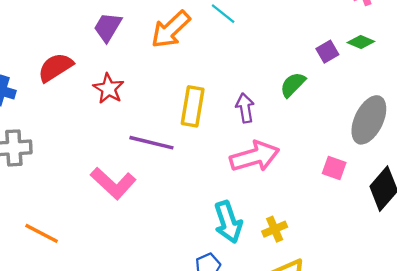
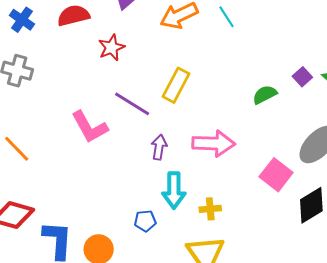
purple square: (327, 52) -> (302, 77), turned -30
purple arrow: (245, 108) -> (159, 147), moved
pink square: (334, 168) -> (276, 175), size x1.5

